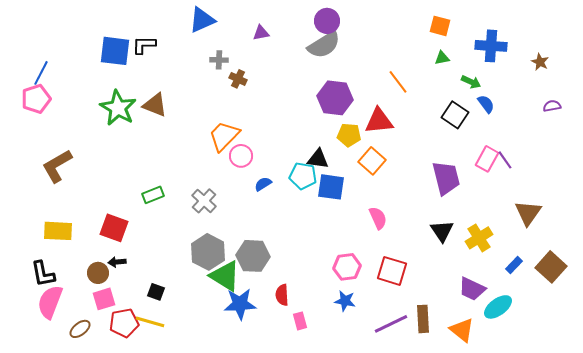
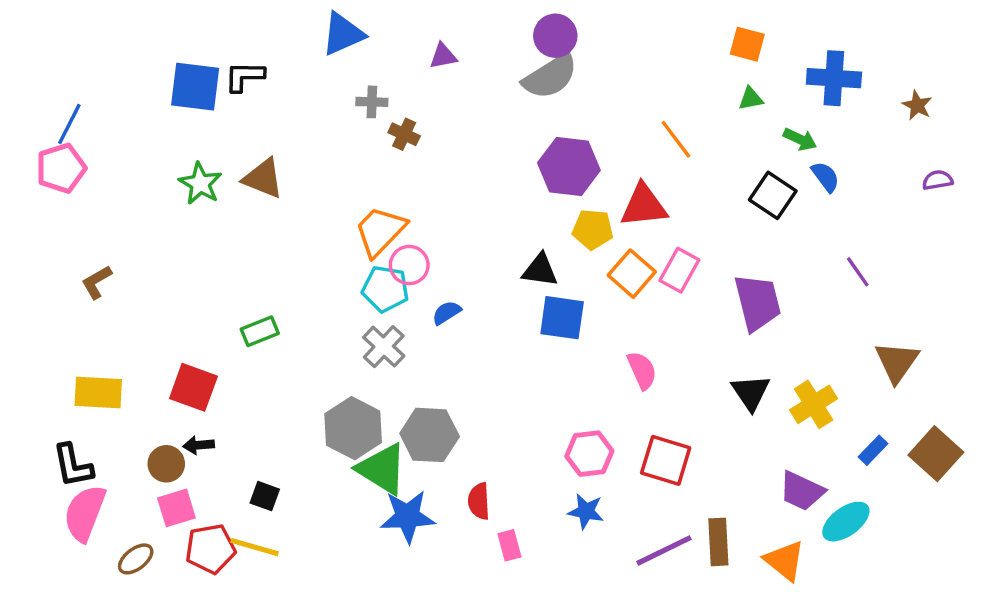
green star: (118, 108) -> (200, 183), size x0.7
pink rectangle: (487, 159) -> (679, 270), moved
brown L-shape: (57, 166) -> (97, 282), size x0.6
cyan pentagon: (303, 176) -> (385, 289), moved
gray cross: (204, 201) -> (384, 347), moved

